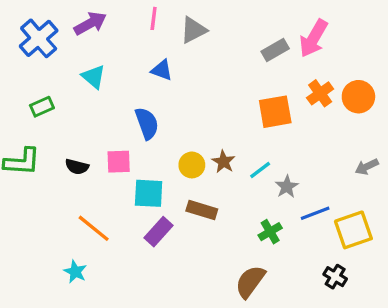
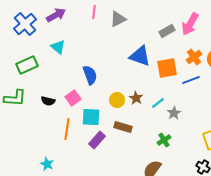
blue triangle: (162, 70) -> (140, 56), moved, size x1.6
green rectangle: (42, 107) -> (27, 65), size x1.5
pink square: (119, 162) -> (73, 98), turned -35
blue line: (315, 213) -> (191, 80), moved
orange line: (94, 228) -> (67, 129), moved, turned 60

